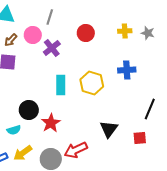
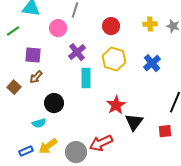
brown arrow: (11, 40) -> (36, 77), moved
purple cross: (52, 48) -> (77, 52), moved
blue cross: (127, 70) -> (152, 63), turned -36
yellow hexagon: (92, 83) -> (114, 59), moved
red star: (51, 123) -> (116, 105), moved

